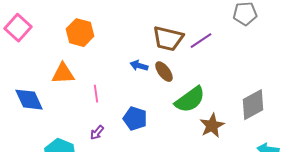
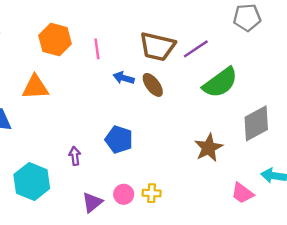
pink line: (96, 94) -> (97, 49), moved
green semicircle: (190, 100) -> (220, 83), moved
purple arrow: (97, 133) -> (75, 156), turned 133

